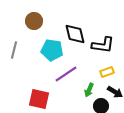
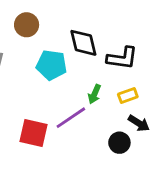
purple line: (66, 74) -> (71, 118), moved
green arrow: (89, 90) -> (94, 94), moved

